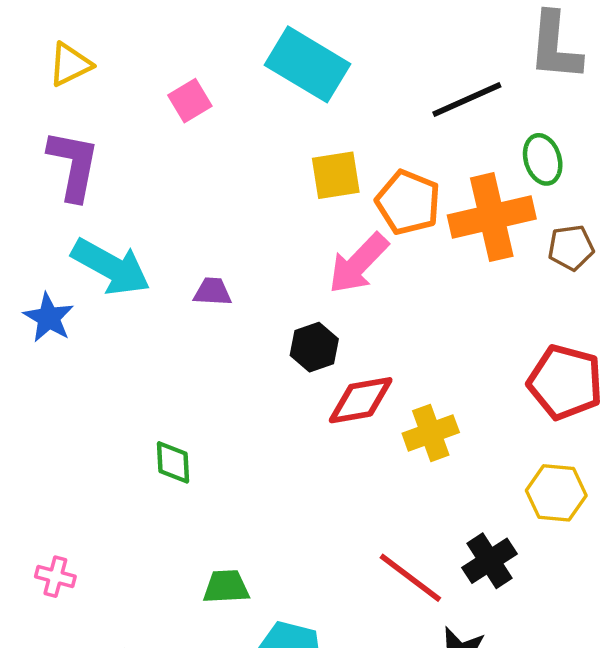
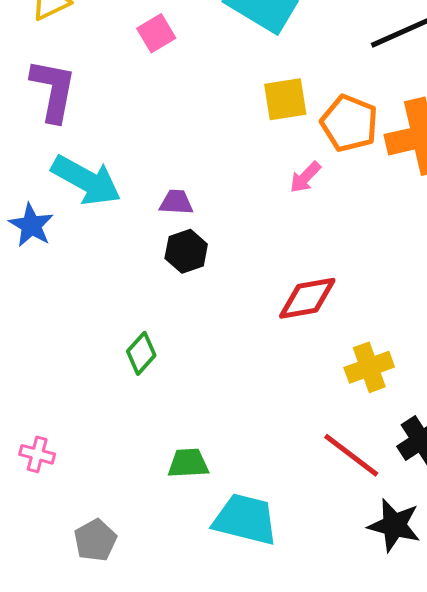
pink arrow: (358, 263) -> (305, 177), size x0.6
black hexagon: (314, 347) -> (186, 251), moved
yellow cross: (431, 433) -> (369, 367), moved
green diamond: (173, 462) -> (141, 353), turned 45

